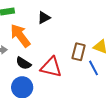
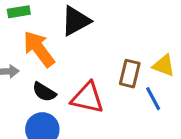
black triangle: (44, 18) -> (76, 21), size x1.5

